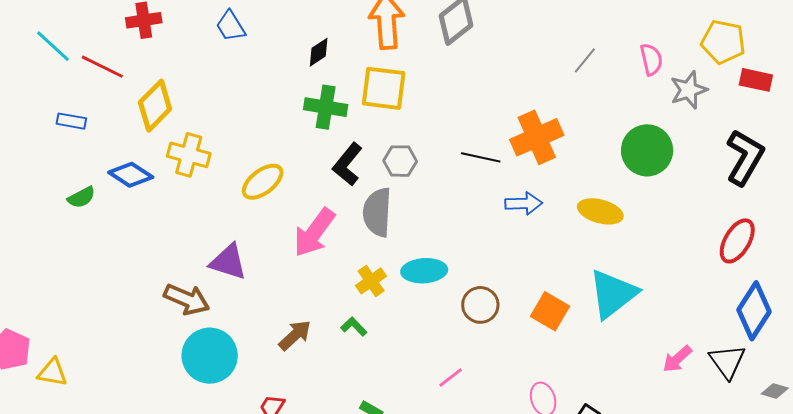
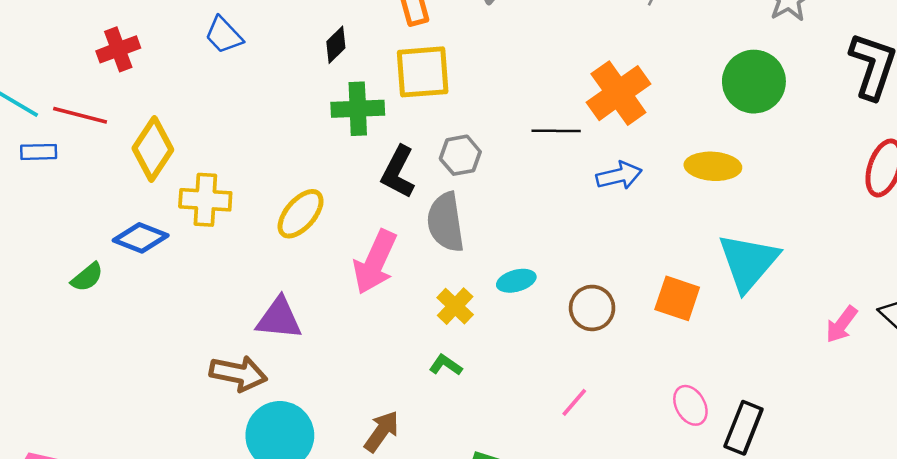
blue rectangle: (71, 121) -> (39, 152), moved
cyan ellipse: (424, 271) -> (516, 281), size x0.7
brown arrow: (295, 335) -> (382, 431), moved

